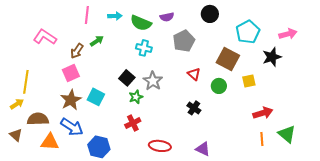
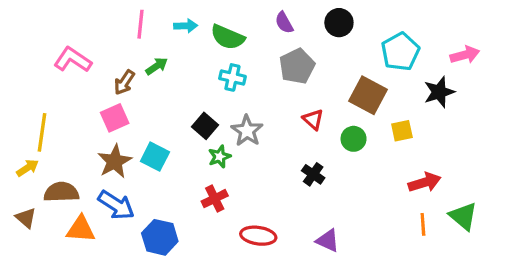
purple semicircle: (167, 17) -> (284, 23), moved, turned 72

